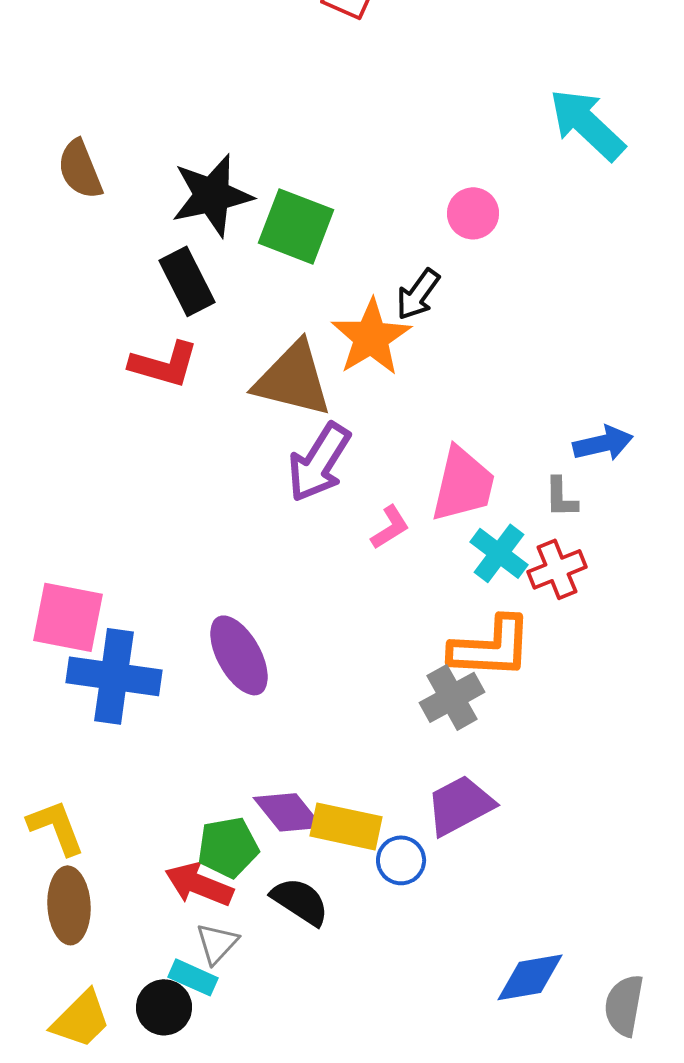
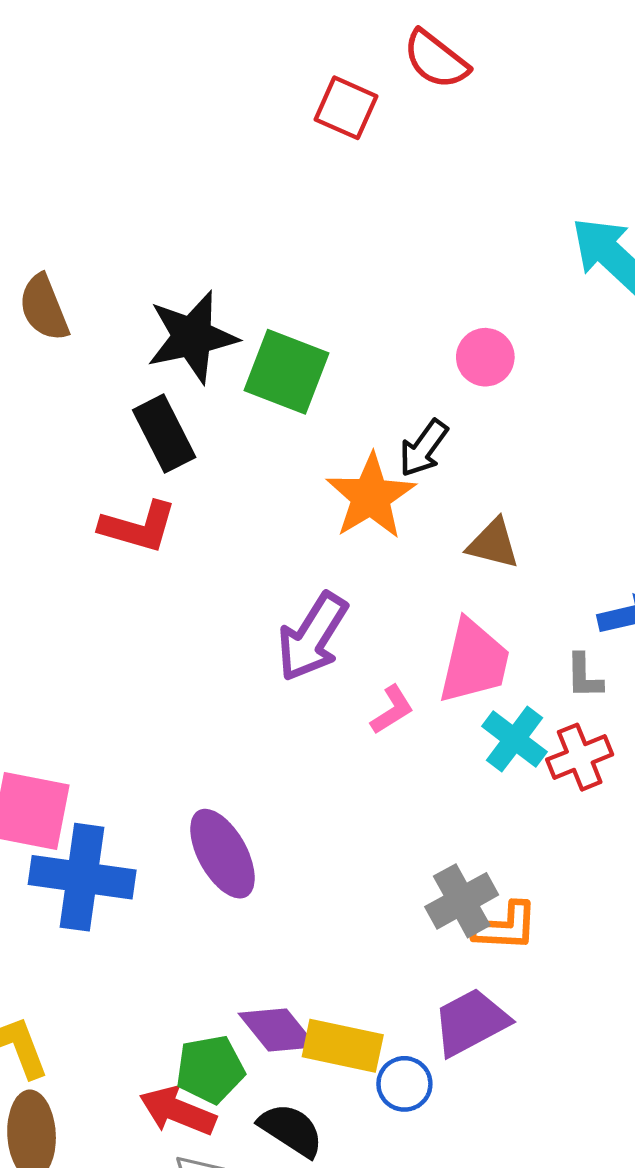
brown triangle: (293, 379) -> (493, 544), moved, size x0.6
orange L-shape: (491, 647) -> (506, 927), moved, size x0.7

